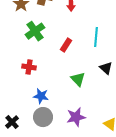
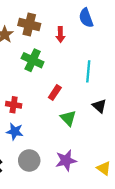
green cross: (35, 31) -> (33, 60), moved, turned -30
red rectangle: (66, 45) -> (55, 93), moved
blue star: (41, 96) -> (15, 132), moved

